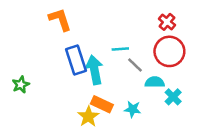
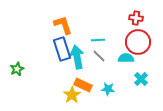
orange L-shape: (60, 19) -> (63, 25), moved
red cross: (167, 22) -> (136, 18), turned -32
gray line: (135, 65) -> (99, 56), moved
cyan semicircle: (155, 82) -> (126, 58), moved

